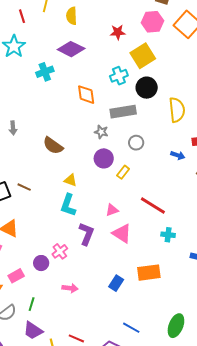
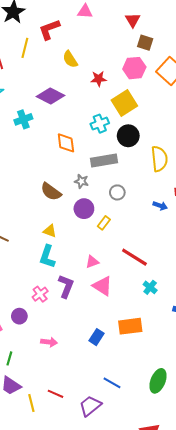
yellow semicircle: (72, 16) -> (70, 59), moved, turned -30
brown semicircle: (53, 146) -> (51, 192), moved
cyan cross: (168, 235) -> (150, 287), turned 32
pink cross: (60, 251) -> (40, 294), moved

